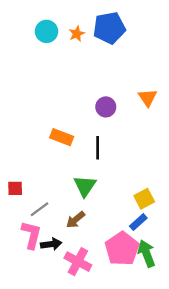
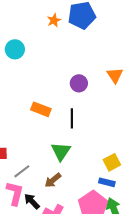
cyan circle: (47, 31) -> (15, 49), moved
blue rectangle: (138, 222) -> (107, 182), turned 56
black arrow: (51, 244) -> (32, 201), turned -126

